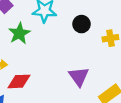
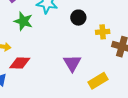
green star: (19, 33) -> (23, 21), turned -30

